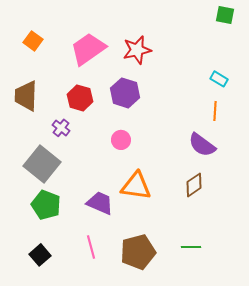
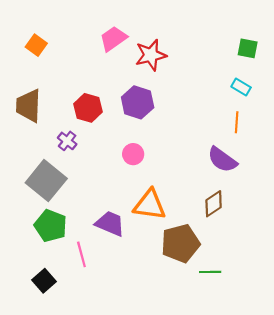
green square: (225, 15) -> (248, 48), moved
pink trapezoid: (88, 49) -> (113, 39), moved, size x0.7
pink line: (91, 247) -> (81, 254), moved
brown pentagon: (138, 252) -> (180, 243), moved

